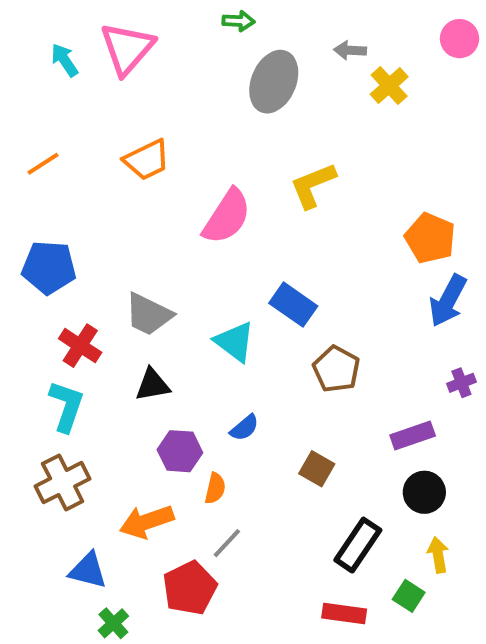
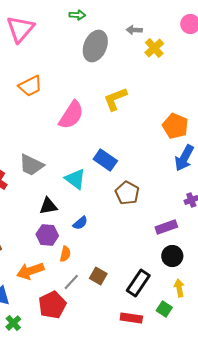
black triangle: (153, 385) -> (48, 206), moved
brown square: (317, 469) -> (98, 276), moved

